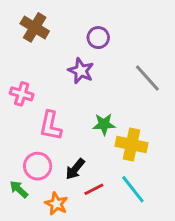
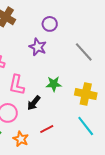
yellow cross: (131, 144) -> (86, 94), moved
black arrow: (75, 169) -> (34, 103), moved
cyan line: (133, 189) -> (86, 126), moved

